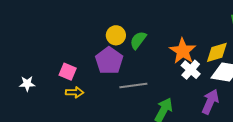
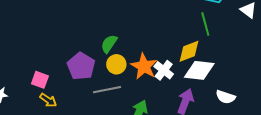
yellow circle: (116, 35) -> (116, 64), moved
orange star: (183, 51) -> (144, 66), moved
yellow arrow: (75, 92) -> (48, 100), turned 36

